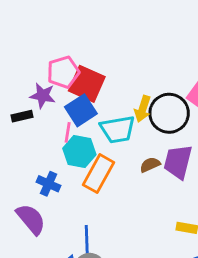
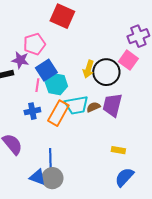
red square: (87, 84) -> (62, 16), moved
cyan trapezoid: (118, 129) -> (76, 105), moved
cyan hexagon: (79, 151) -> (56, 84), moved
blue cross: (49, 184) -> (32, 111), moved, turned -35

